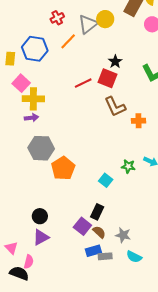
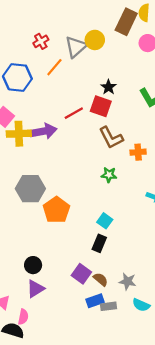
purple arrow: (31, 118) -> (44, 131), moved, size x1.6
green star: (128, 166) -> (109, 175), moved
black rectangle: (97, 212) -> (99, 243), moved

